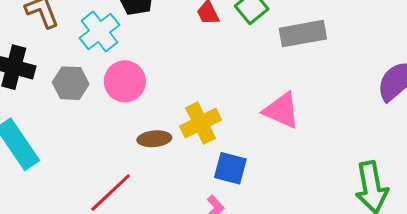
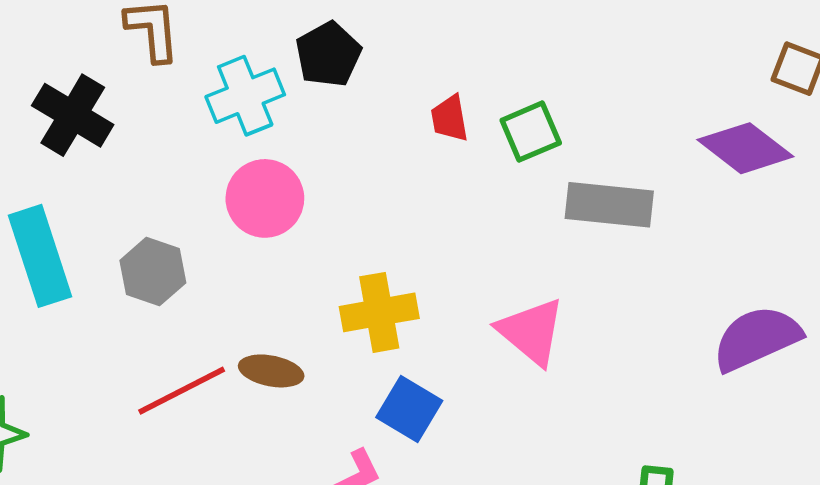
gray hexagon: (71, 83) -> (153, 272), moved
brown ellipse: (154, 139) -> (271, 371), moved

